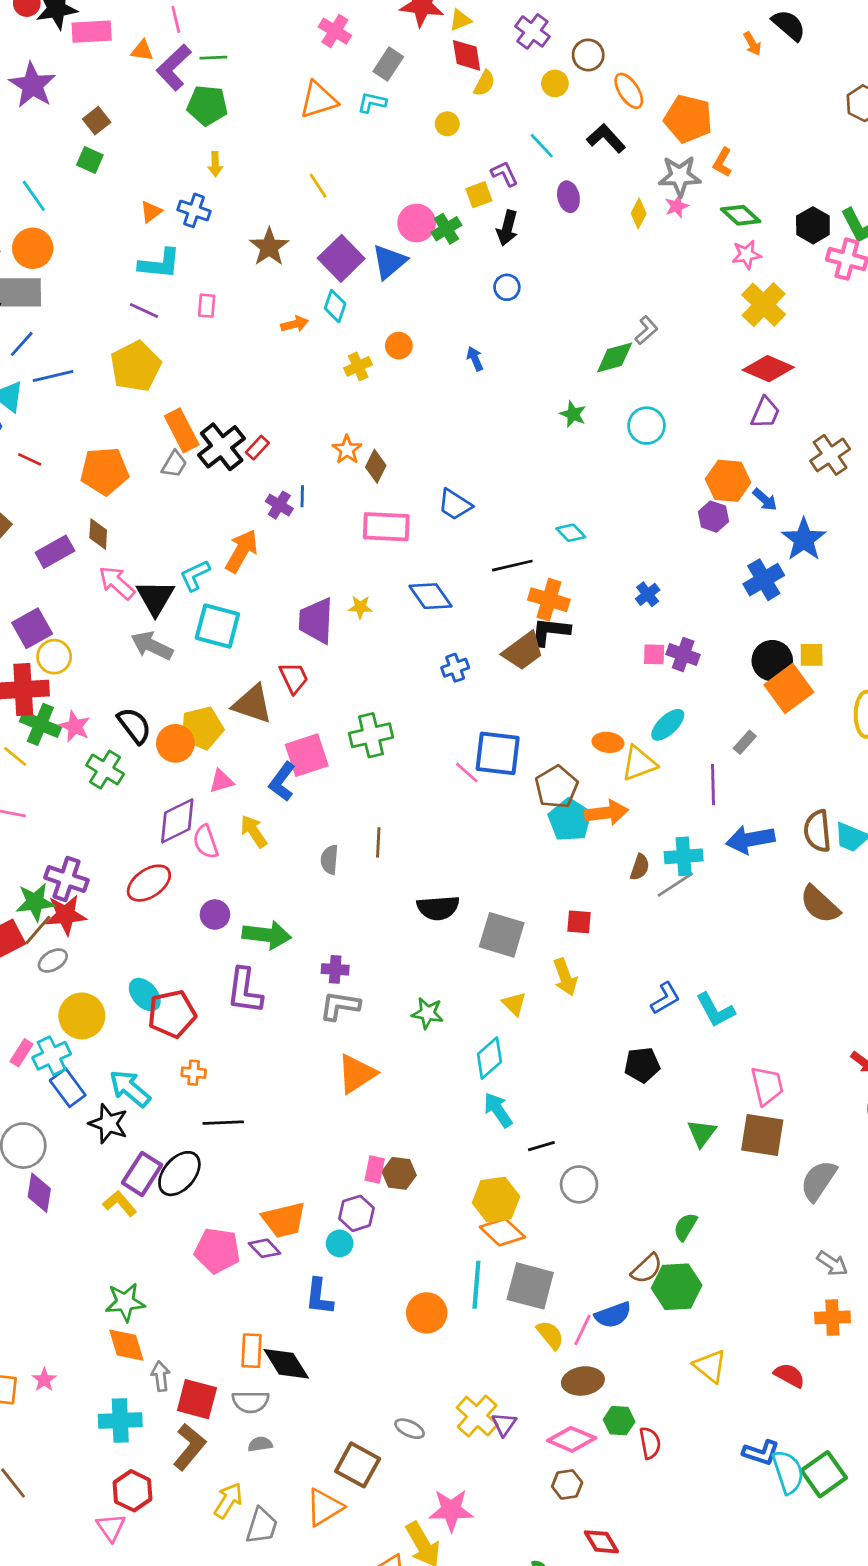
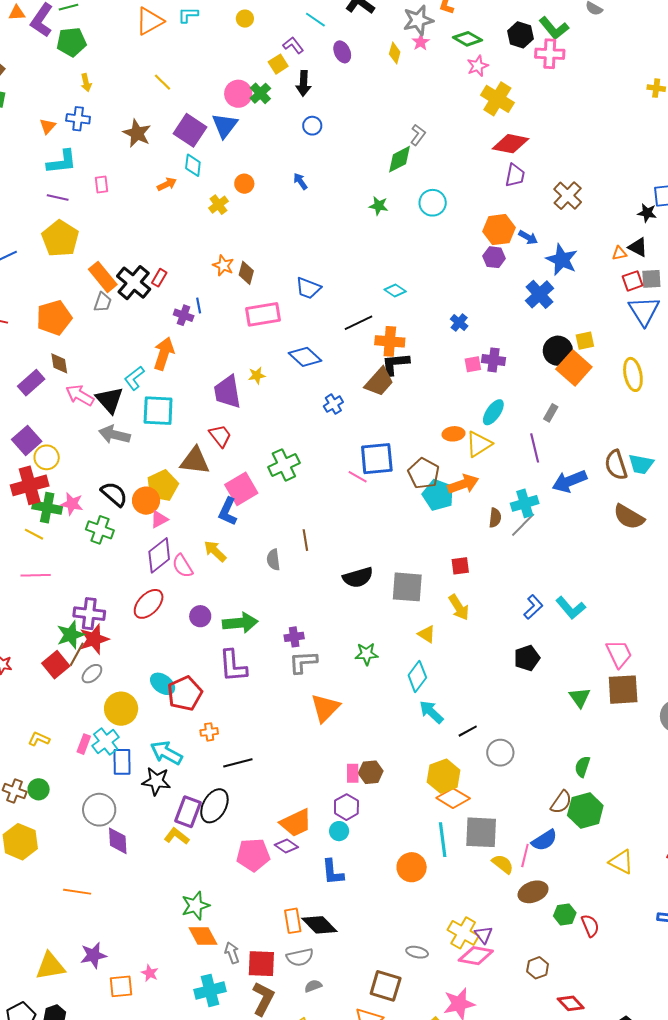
pink triangle: (221, 781) -> (159, 519), moved
blue rectangle: (68, 1088) -> (122, 762), turned 48
pink diamond: (572, 1439) -> (476, 956), moved

